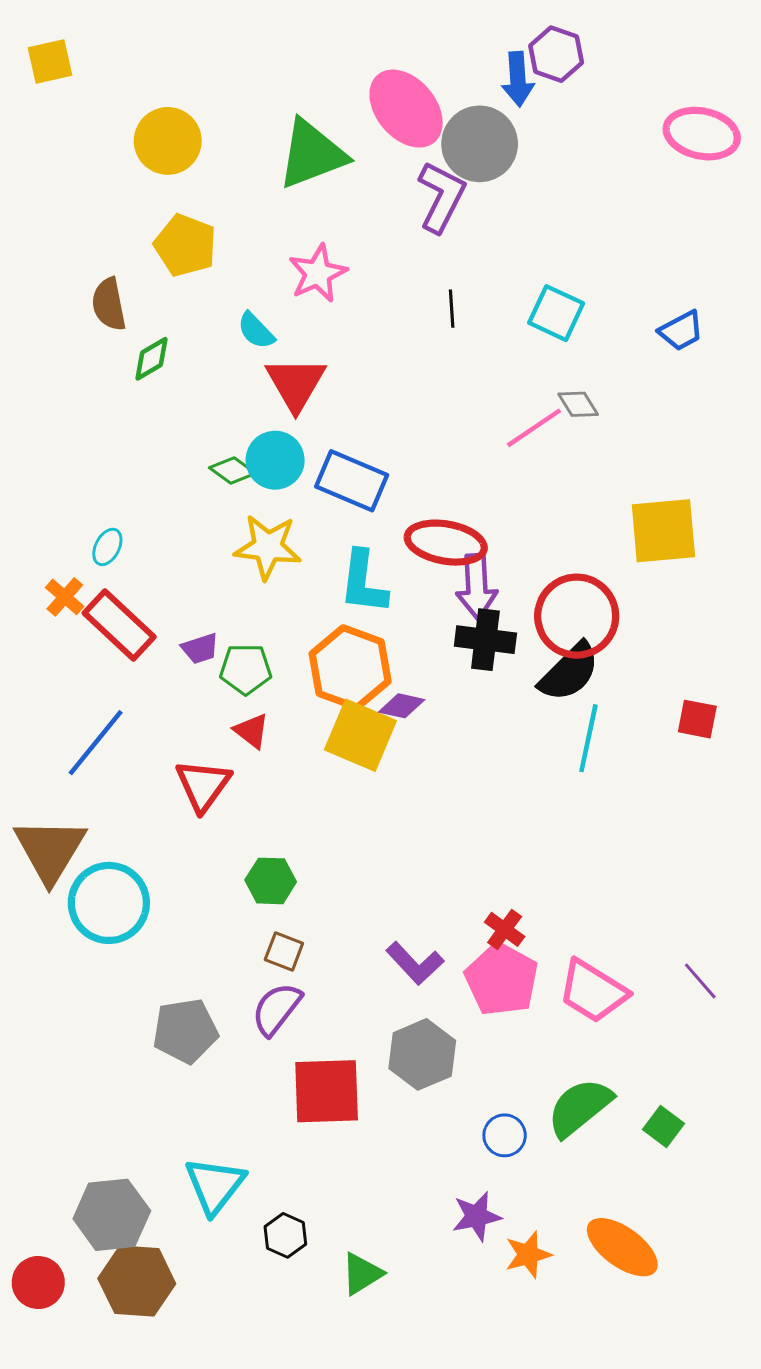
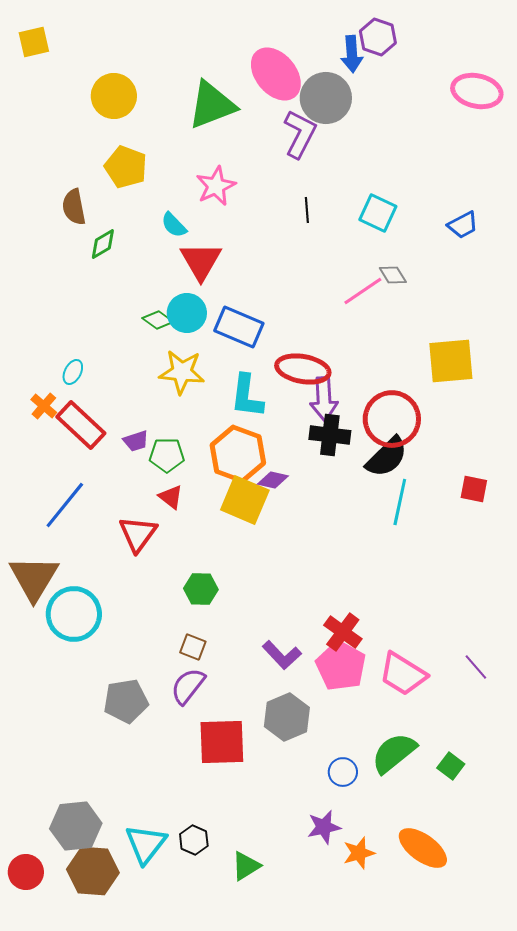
green hexagon: (271, 881) -> (201, 589), moved
red cross: (505, 929) -> (343, 632), size x1.4
cyan triangle: (215, 1185) -> (146, 844), moved

